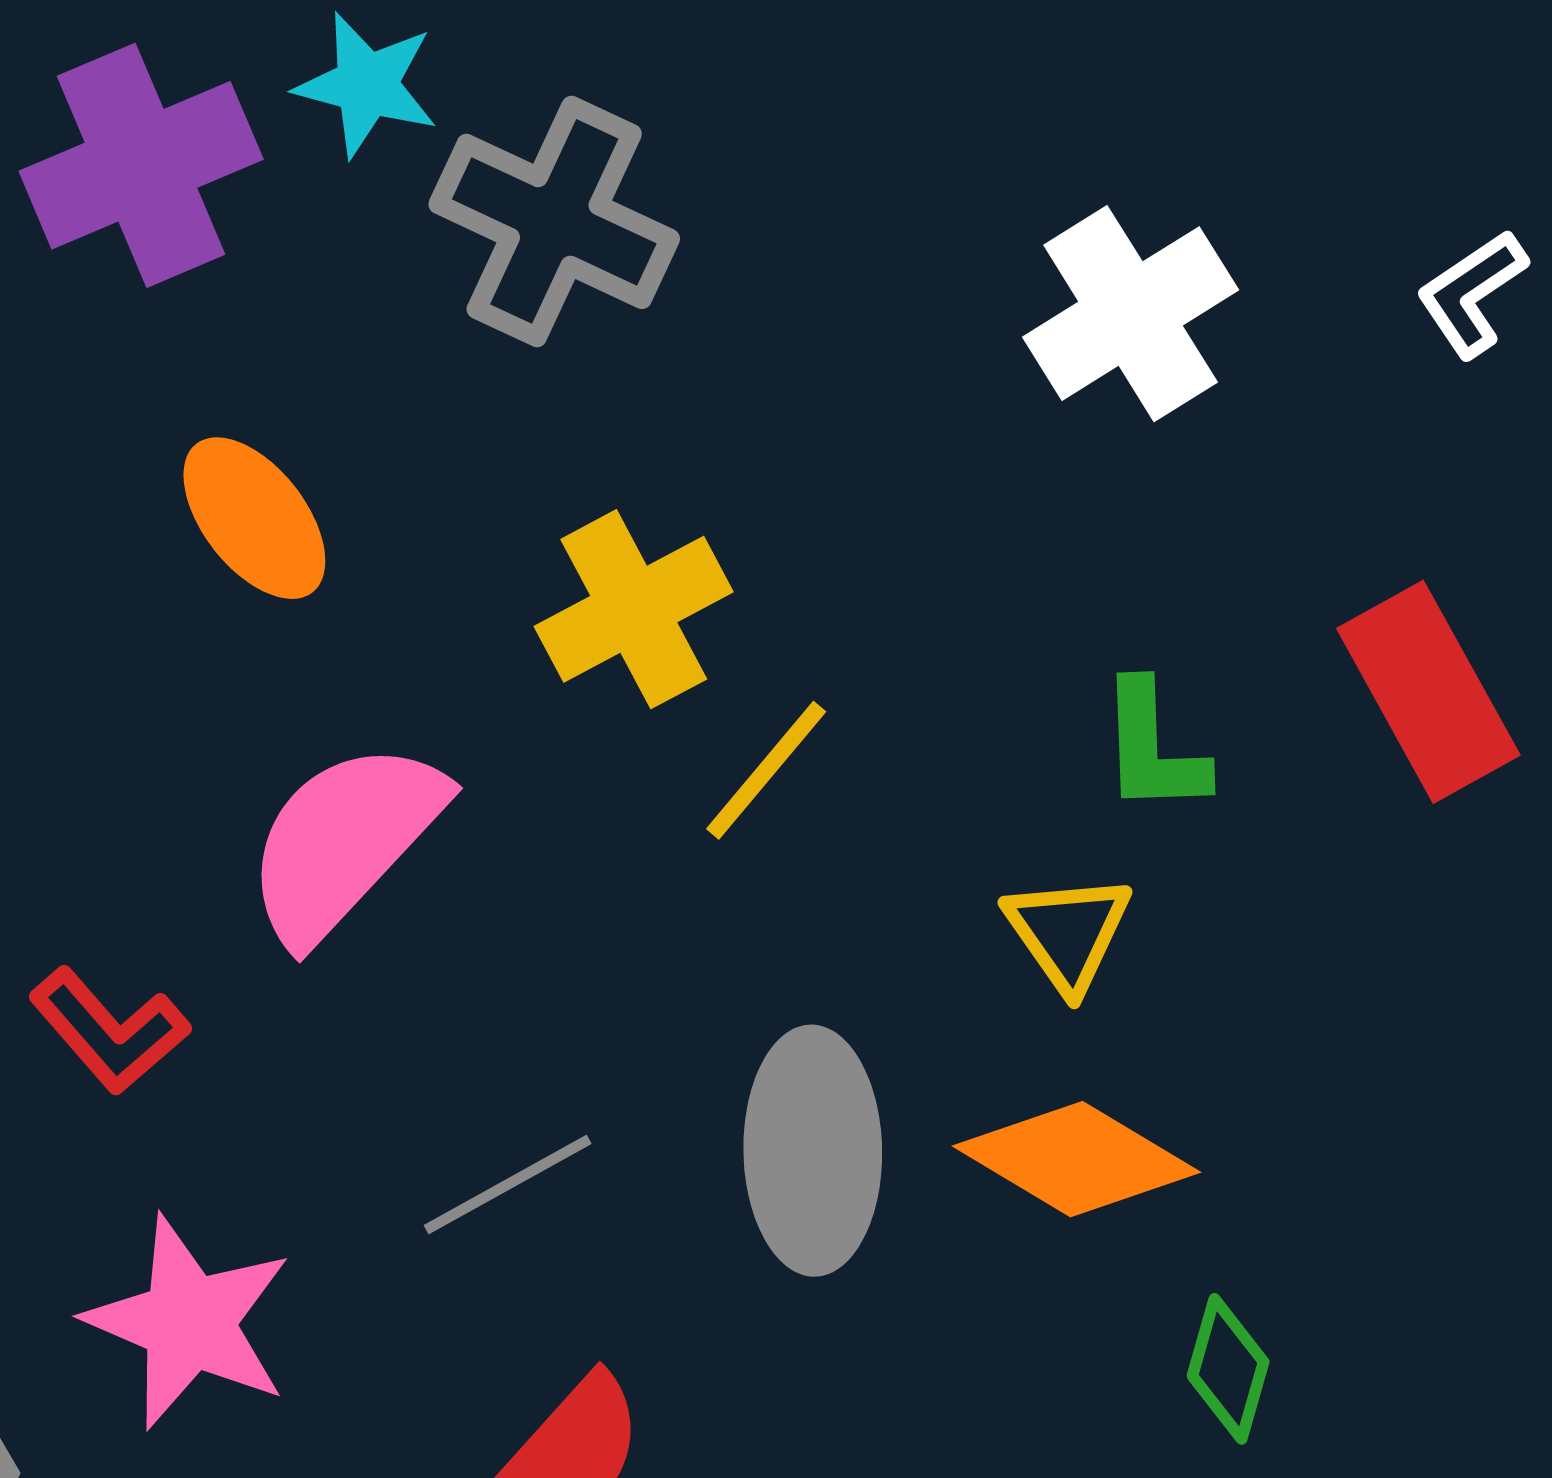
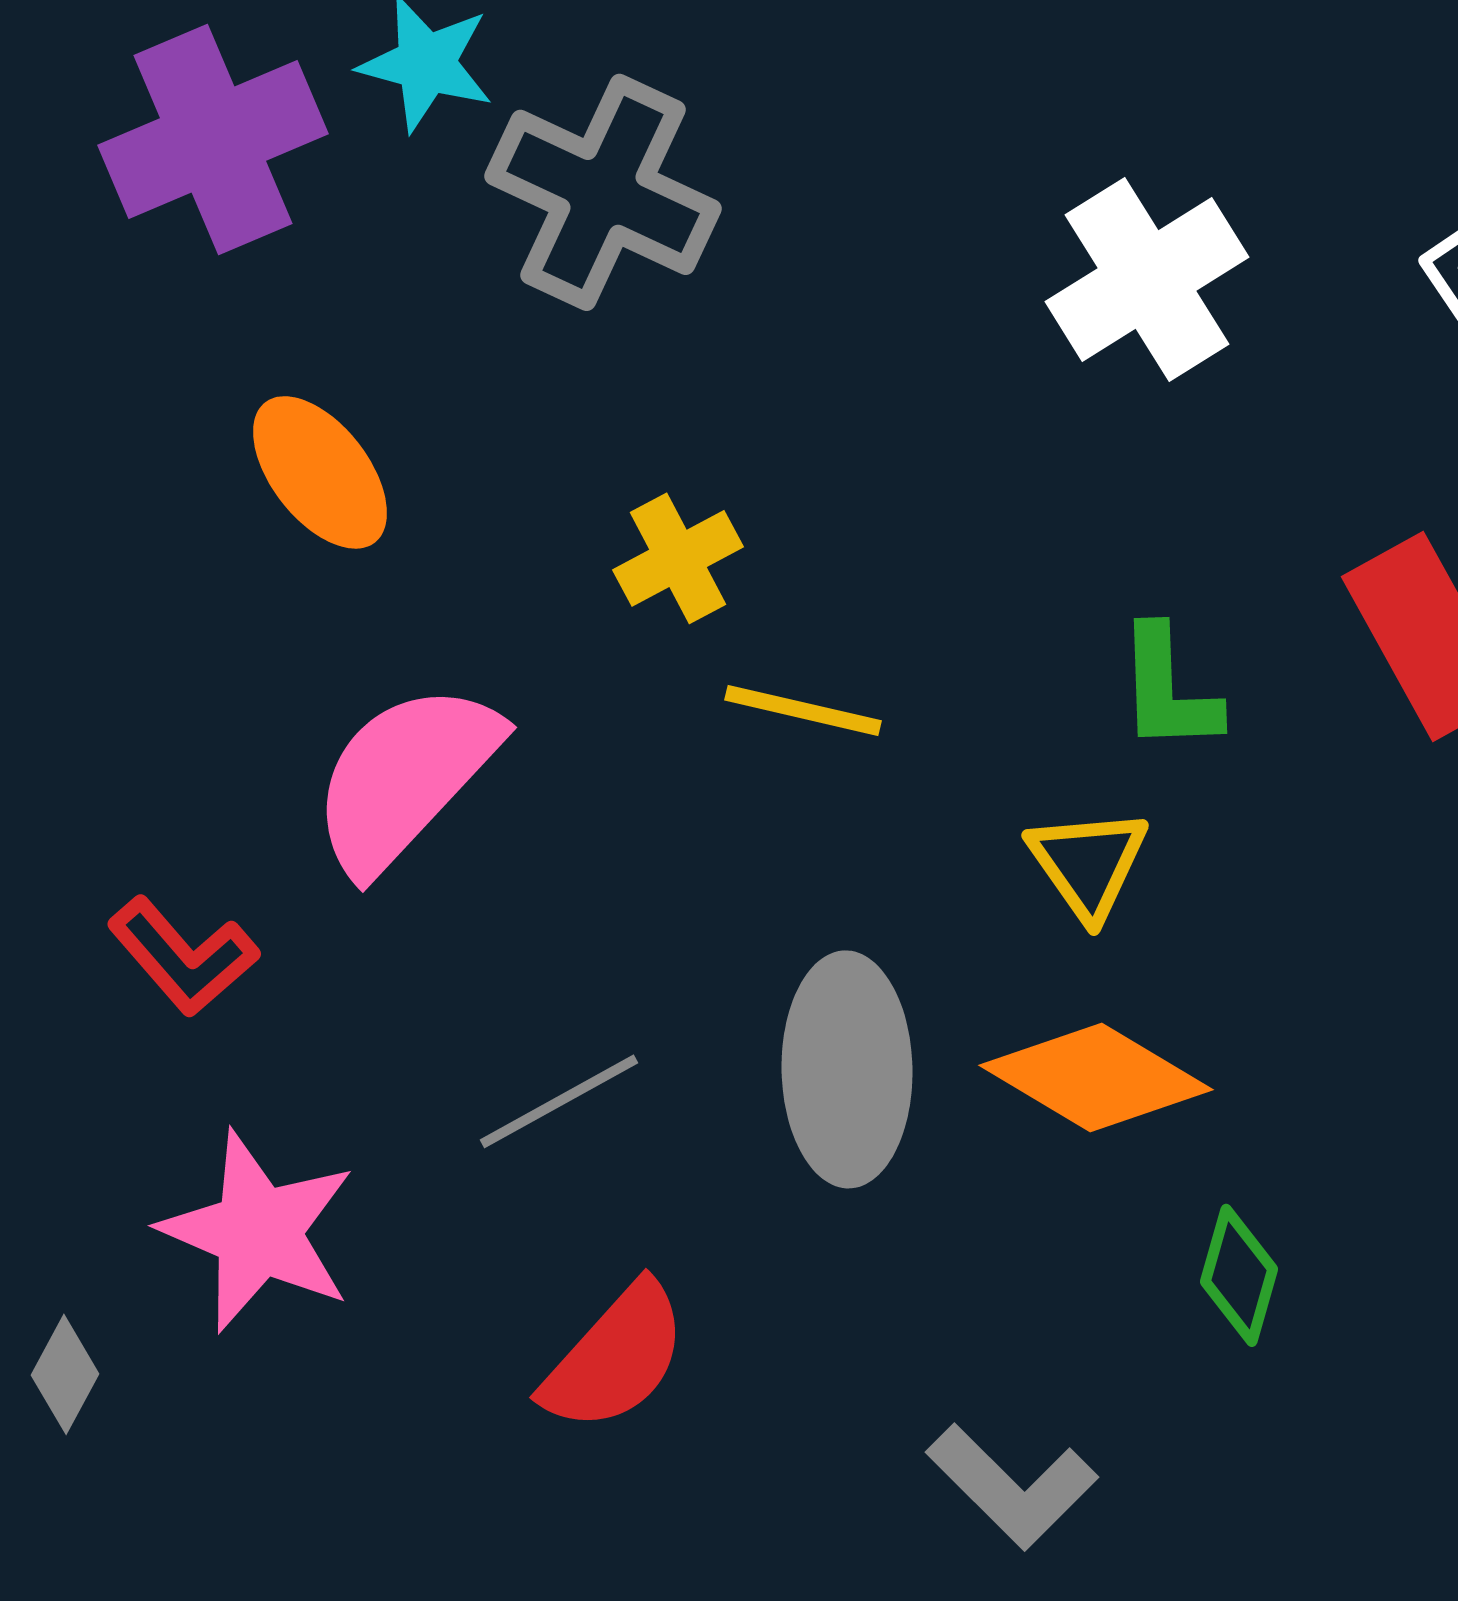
yellow cross: (634, 609) -> (678, 558), size x0.7
yellow line: (766, 770) -> (803, 710), turned 63

